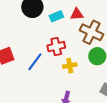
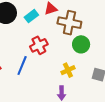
yellow cross: (70, 66) -> (68, 70), moved

